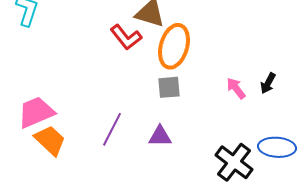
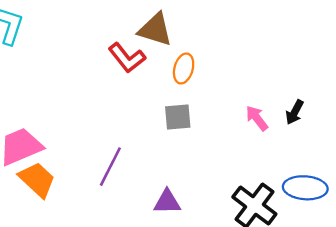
orange ellipse: (174, 46) -> (184, 69), size x0.6
purple triangle: (160, 136) -> (167, 202), moved

